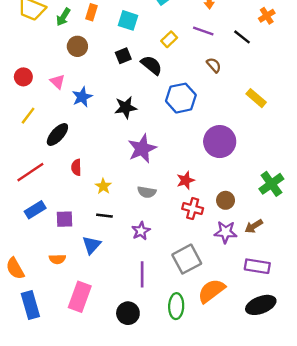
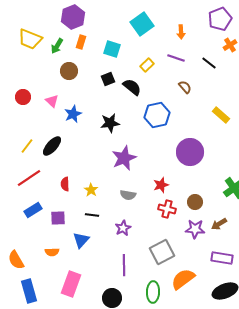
yellow line: (28, 116) -> (27, 146), moved
red semicircle: (76, 167) -> (65, 184), moved

